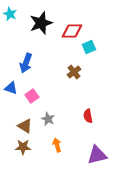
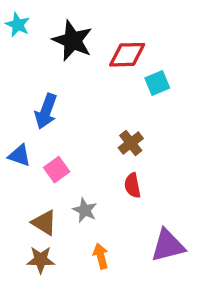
black star: (41, 23) -> (72, 41), turned -30
brown cross: (74, 72) -> (131, 143), moved
red semicircle: (88, 116) -> (133, 185), moved
purple triangle: (97, 155) -> (168, 246), moved

